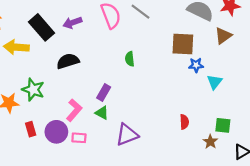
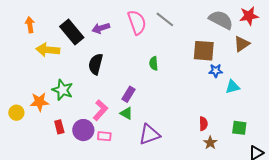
black semicircle: (68, 61) -> (96, 64), turned -60
cyan triangle: (215, 82) -> (233, 87), turned 35
brown star: (210, 142) -> (210, 143), moved

